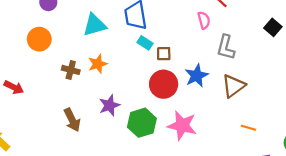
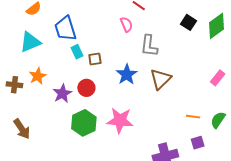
cyan rectangle: (145, 43) -> (77, 52), turned 40
red circle: (164, 84) -> (86, 88), moved, size x0.7
purple star: (109, 105) -> (62, 93), moved
orange line: (249, 128) -> (193, 117), moved

